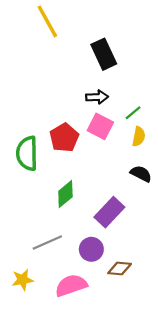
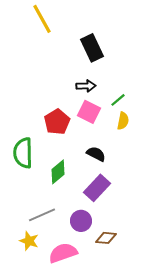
green semicircle: (27, 153) -> (23, 153), moved
black semicircle: (141, 174) -> (96, 154), moved
yellow star: (23, 280) -> (29, 241), moved, turned 30

